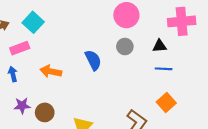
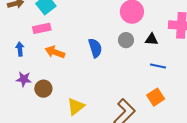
black triangle: (160, 46) -> (151, 39), moved
pink rectangle: (20, 48) -> (42, 28), moved

